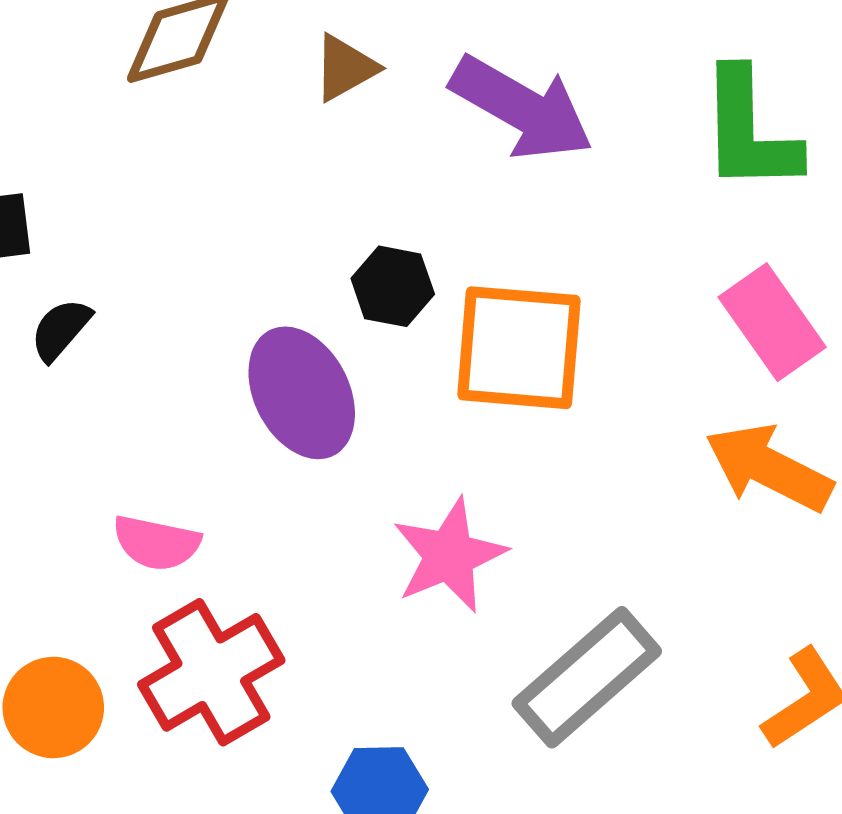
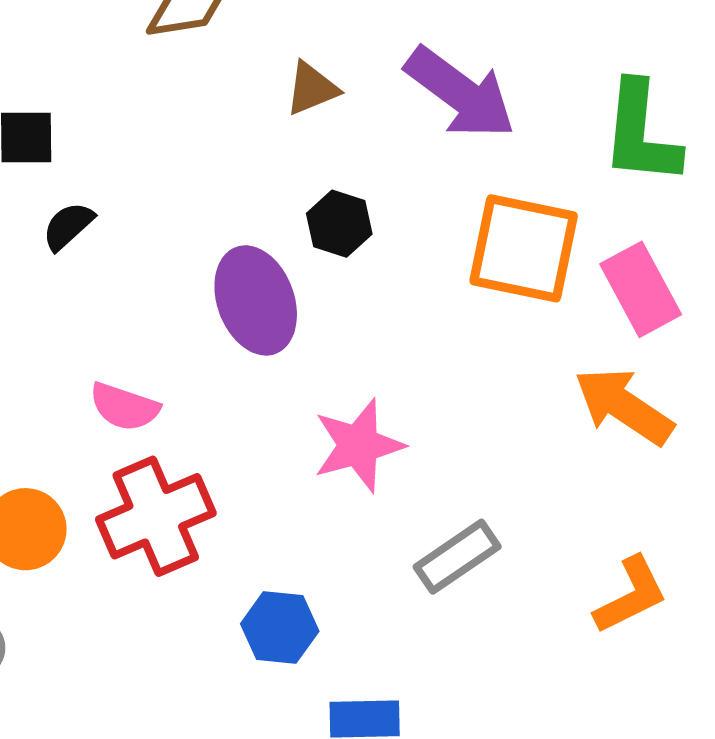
brown triangle: (345, 68) -> (312, 89), moved
orange square: (519, 348) -> (524, 248), moved
gray rectangle: (587, 677) -> (457, 557), size x0.7

